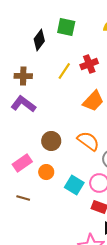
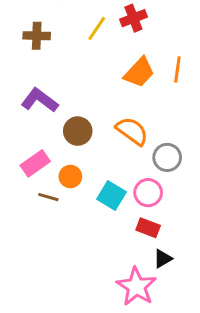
purple L-shape: (23, 104) -> (40, 100), moved
brown line: (23, 198) -> (48, 197), moved

